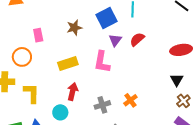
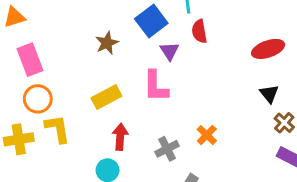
pink rectangle: (38, 35) -> (30, 60), moved, size x1.5
red semicircle: (137, 39) -> (199, 31), moved, turned -49
yellow L-shape: (32, 93) -> (57, 129), moved

